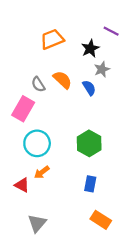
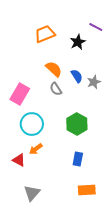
gray star: (102, 69) -> (94, 82), moved
gray semicircle: (38, 84) -> (56, 89), moved
orange rectangle: (101, 220) -> (87, 190), turned -36

